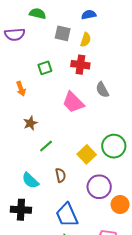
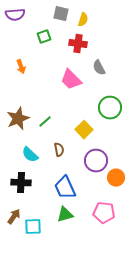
green square: (45, 68) -> (44, 37), moved
brown star: (30, 123) -> (18, 119), moved, size x1.6
green circle: (114, 146) -> (110, 108), moved

